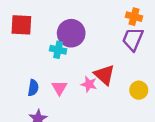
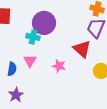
red triangle: (104, 75) -> (82, 49), moved
pink triangle: (59, 88) -> (30, 61), moved

